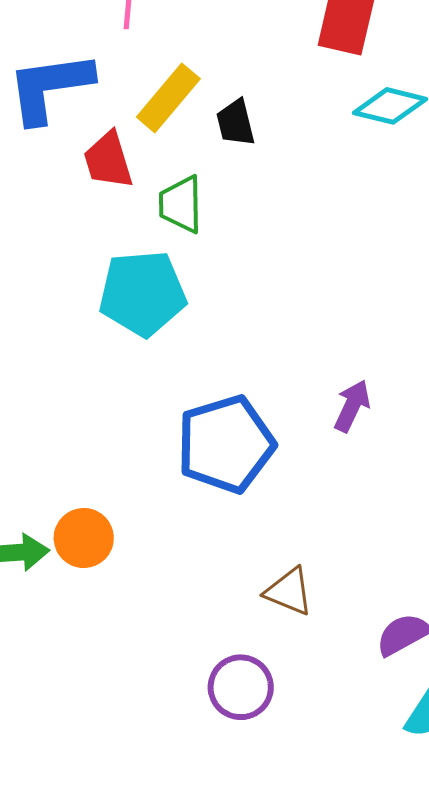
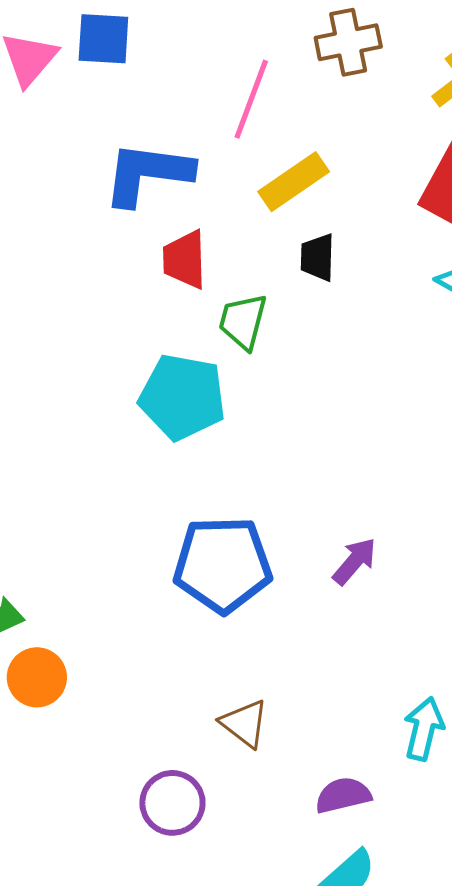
yellow rectangle: (168, 98) -> (294, 182), moved
orange circle: (84, 538) -> (37, 677), moved

